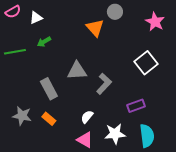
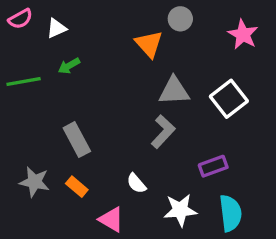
gray triangle: (77, 71) -> (174, 91), moved
white semicircle: (87, 117) -> (136, 183), turned -80
pink triangle: (85, 140) -> (111, 219), moved

